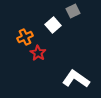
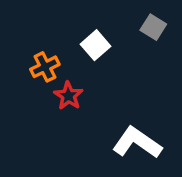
gray square: (73, 11) -> (153, 27), moved, turned -32

